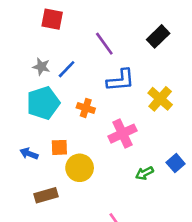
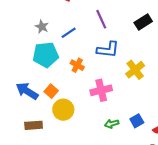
gray star: (41, 67) -> (42, 27), moved
orange square: (59, 147) -> (51, 91), turned 32
blue arrow: (29, 154) -> (27, 91), size x1.6

